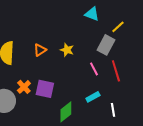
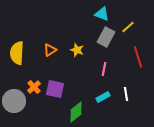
gray rectangle: (106, 45) -> (106, 37), moved
pink line: (94, 69) -> (104, 69), turned 40
red line: (116, 71) -> (138, 57), moved
white line: (113, 110) -> (126, 94), moved

